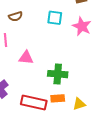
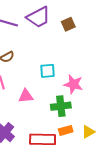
cyan square: (55, 18) -> (47, 71), moved
pink star: (82, 26) -> (73, 84), moved

